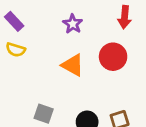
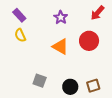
red arrow: (125, 17) -> (97, 13), turned 35
yellow semicircle: (16, 50) -> (20, 35), turned 48

